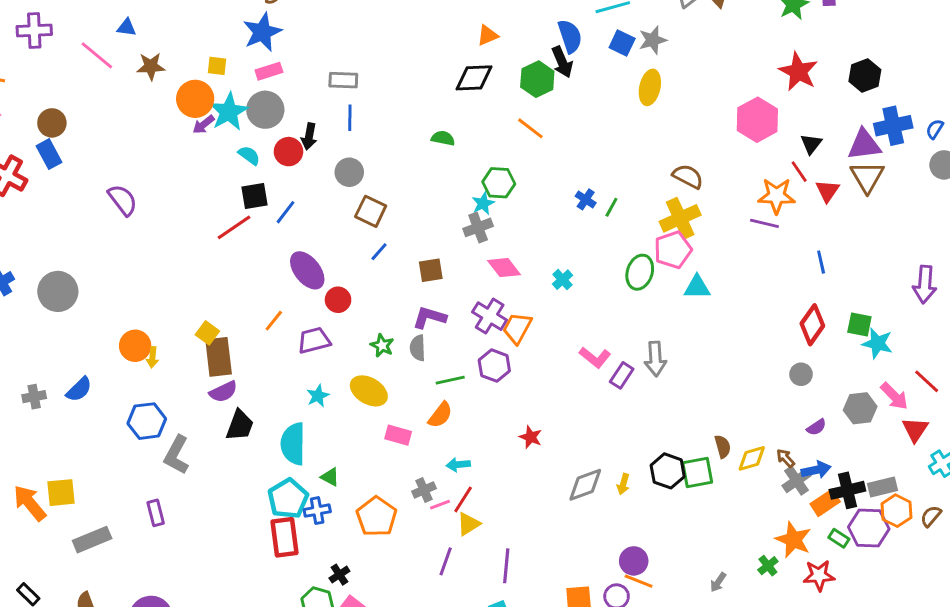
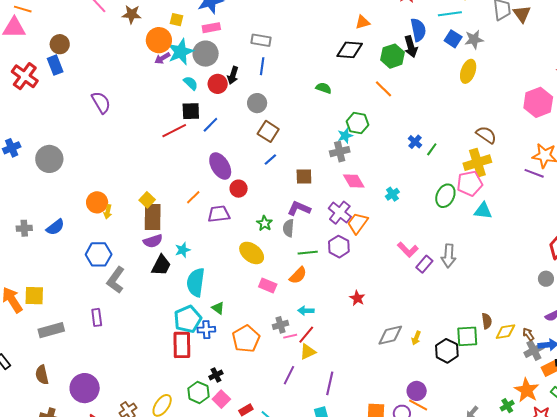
cyan star: (318, 396) -> (183, 250), moved
black hexagon: (668, 471) -> (447, 351), moved

